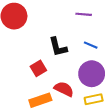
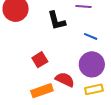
black L-shape: (58, 47) -> (57, 21), moved

